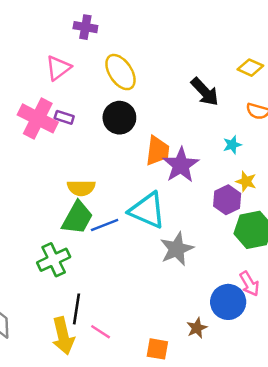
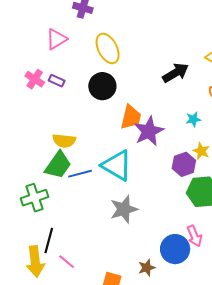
black arrow: (205, 92) -> (176, 73), turned -84
pink cross: (38, 118) -> (35, 79), size x0.6
gray star: (177, 249) -> (124, 209), moved

